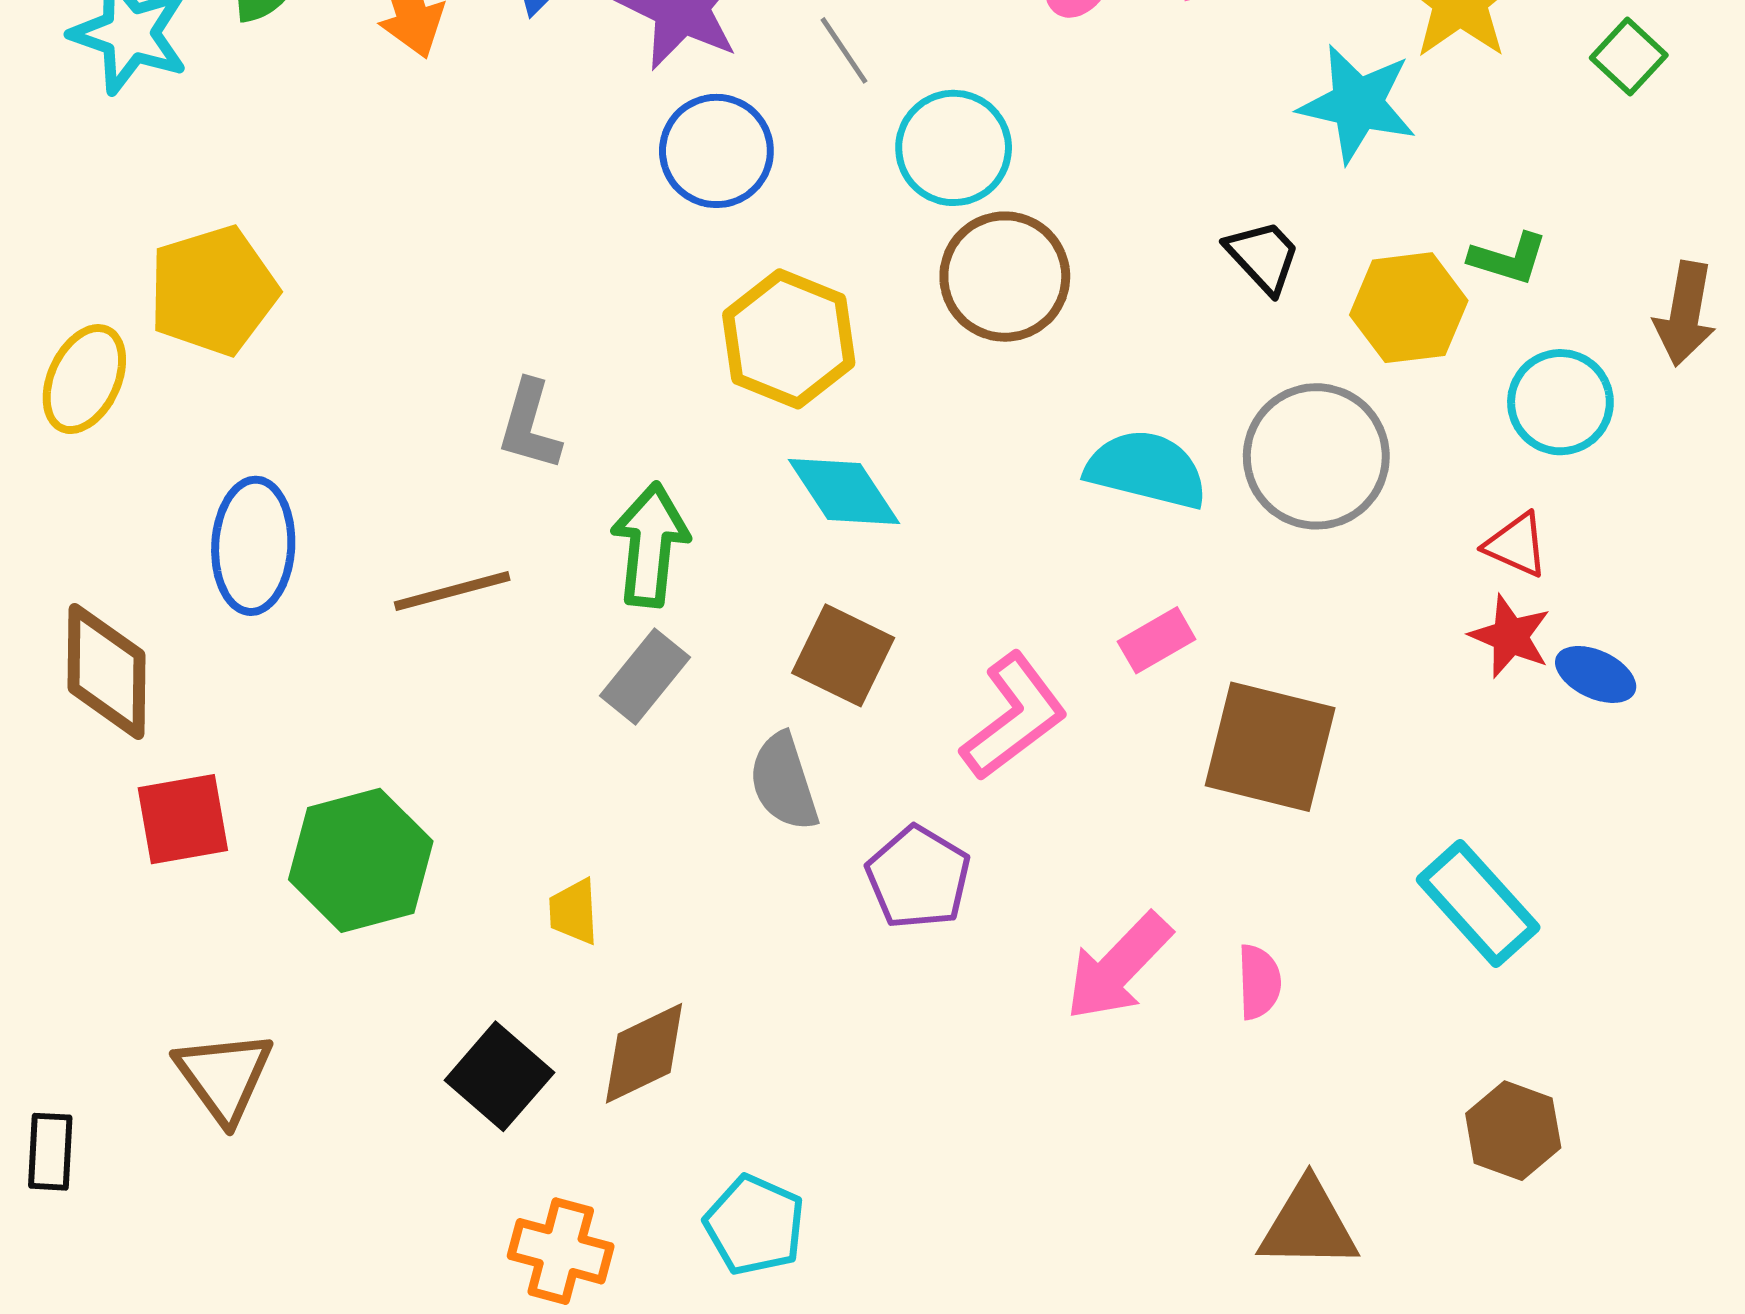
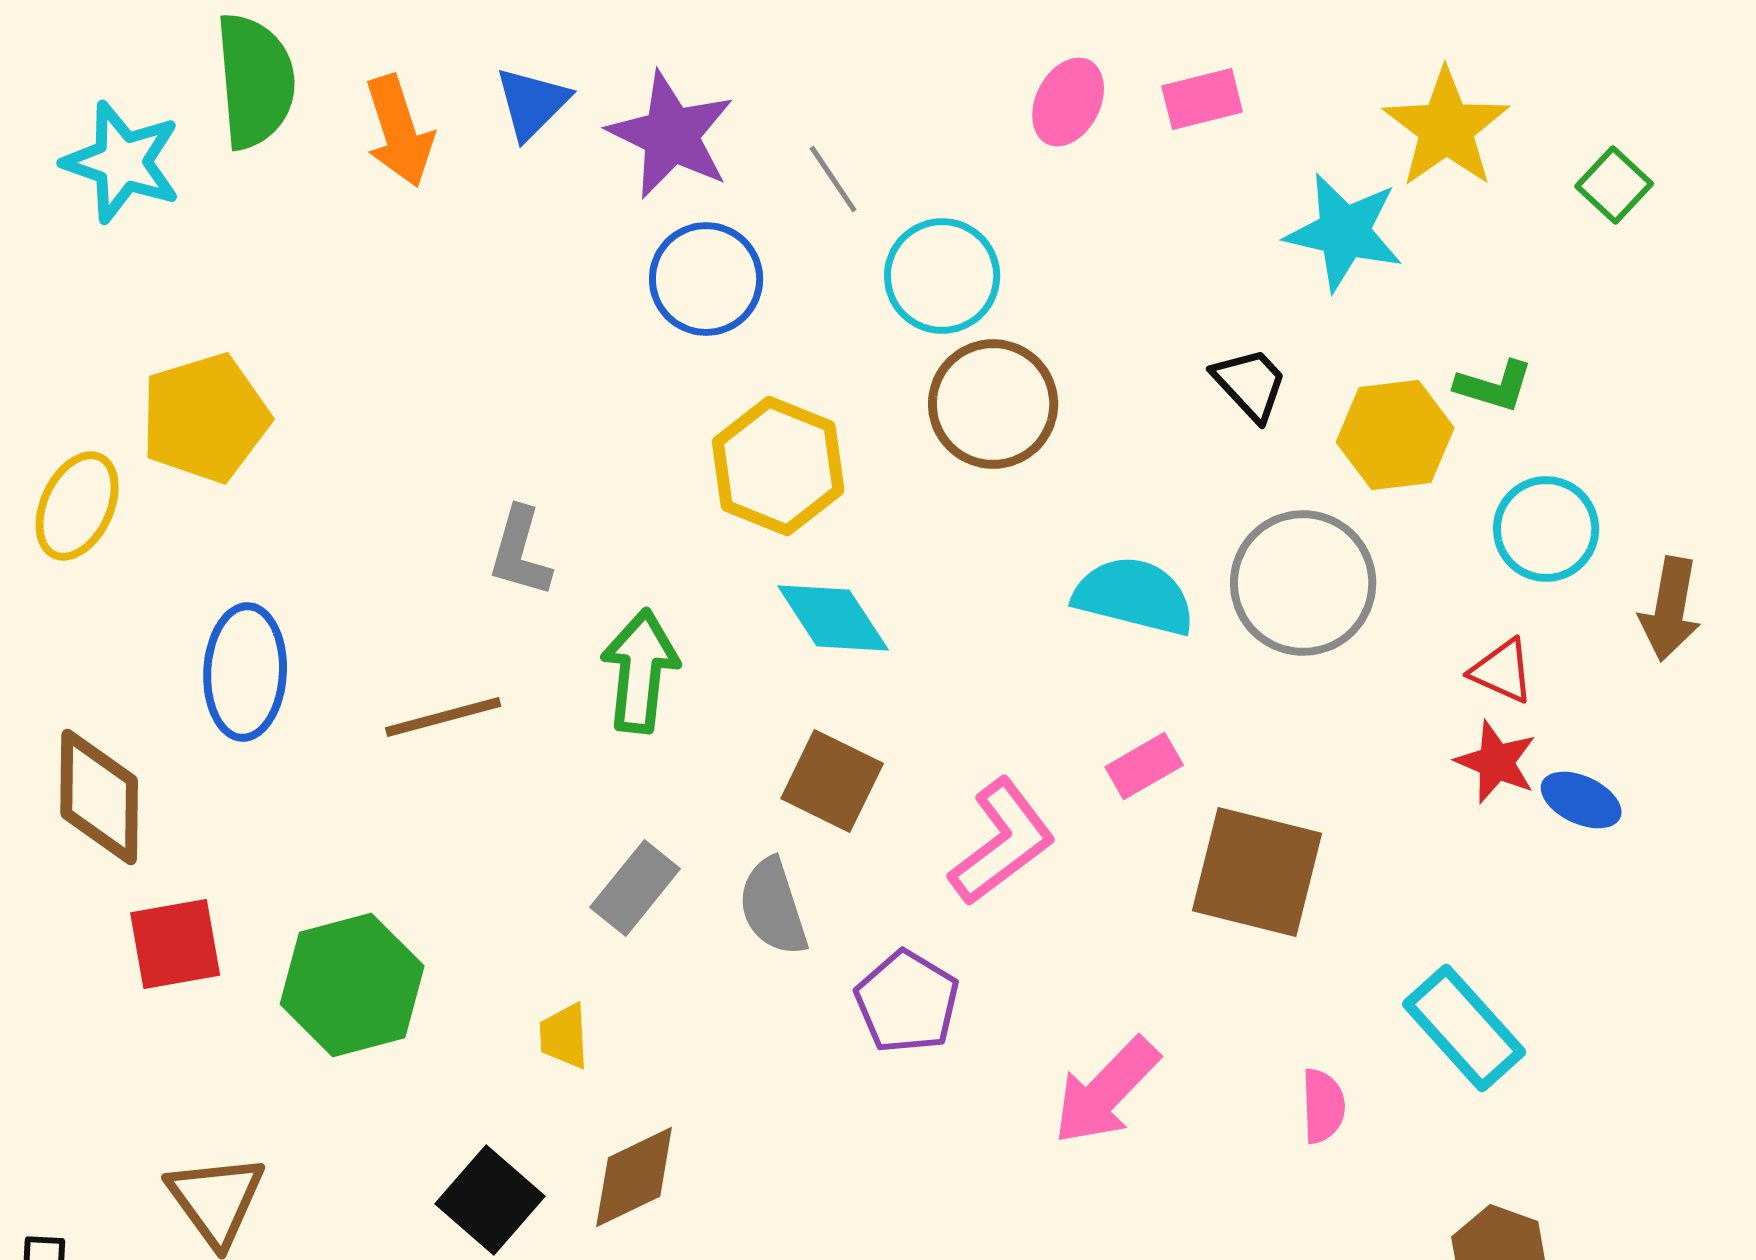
brown arrow: (1685, 314) -> (1670, 609), moved
gray rectangle: (645, 676) -> (635, 888), moved
pink semicircle: (1259, 982) -> (1323, 1106), moved

